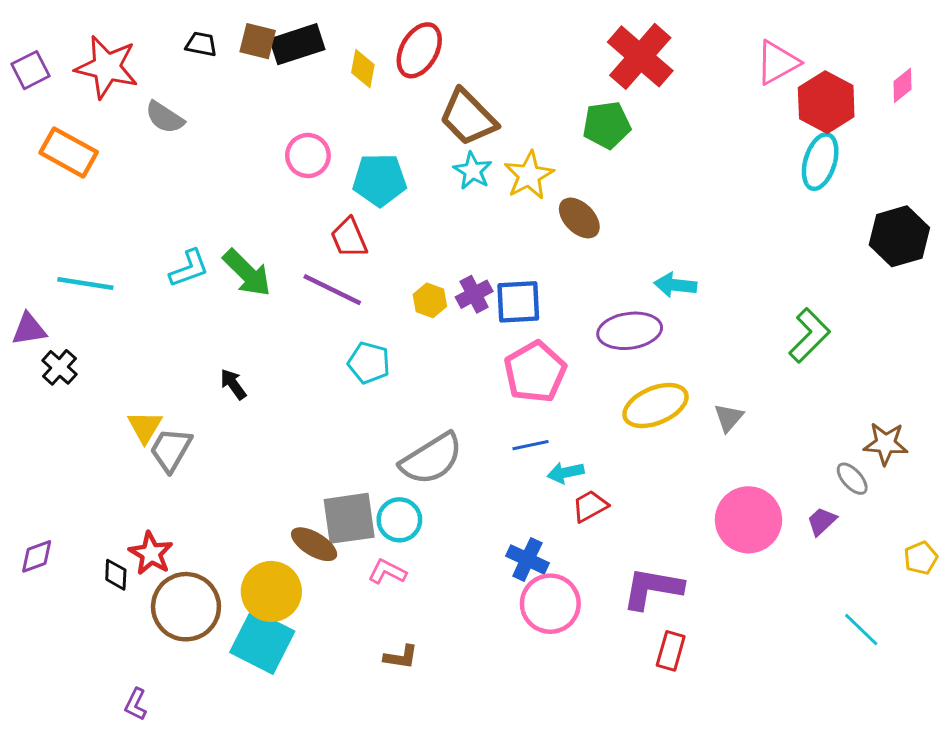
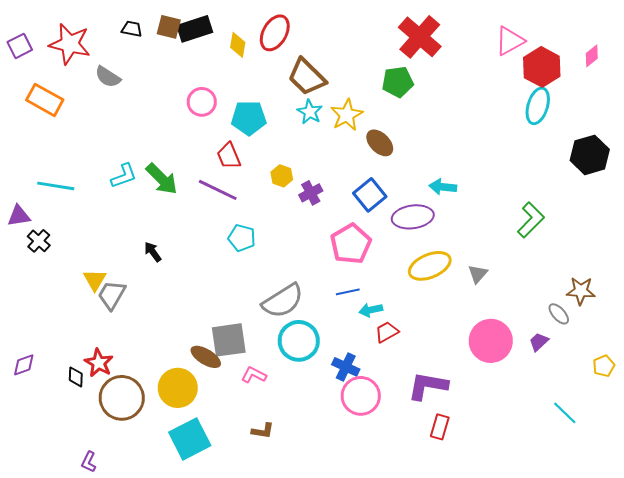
yellow hexagon: (430, 300) -> (282, 176), moved
blue square: (518, 302) -> (370, 195), moved, turned -36
cyan circle: (399, 520) -> (299, 341), moved, size x1.4
cyan square: (262, 642) -> (190, 439), moved, turned 36

